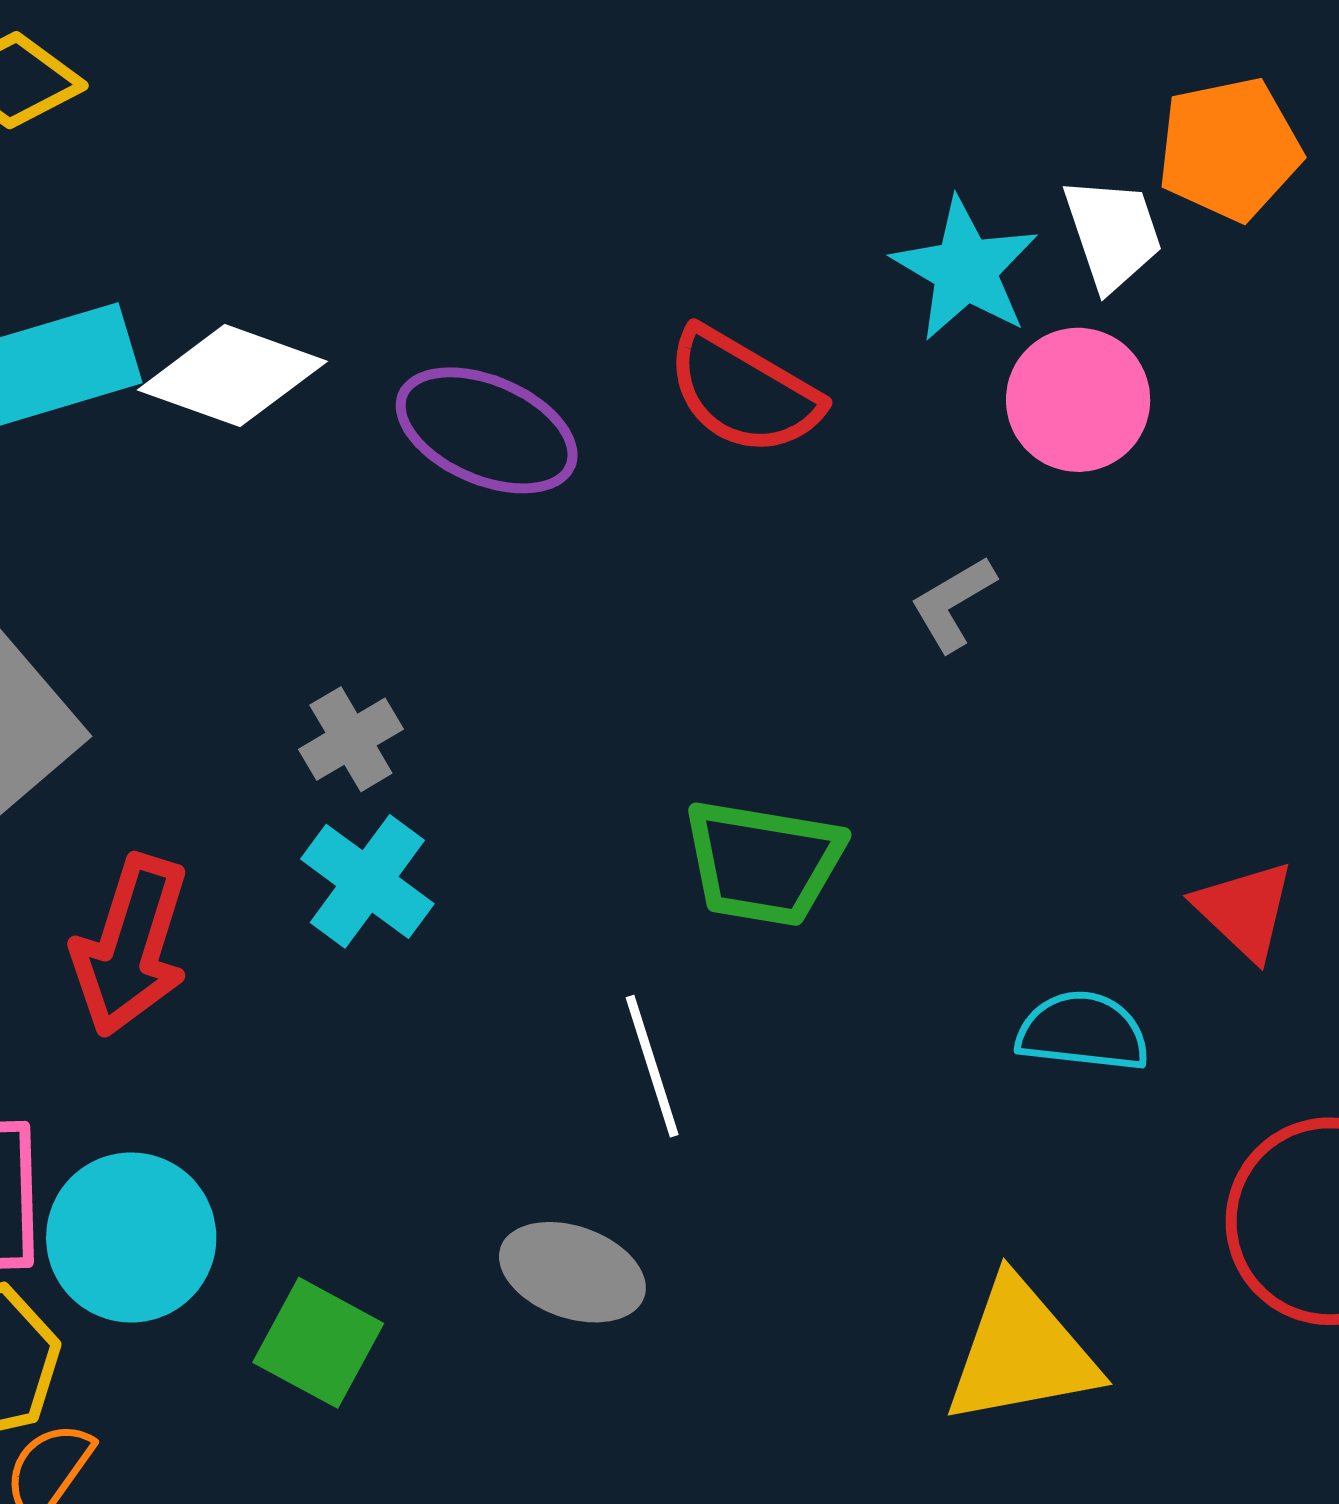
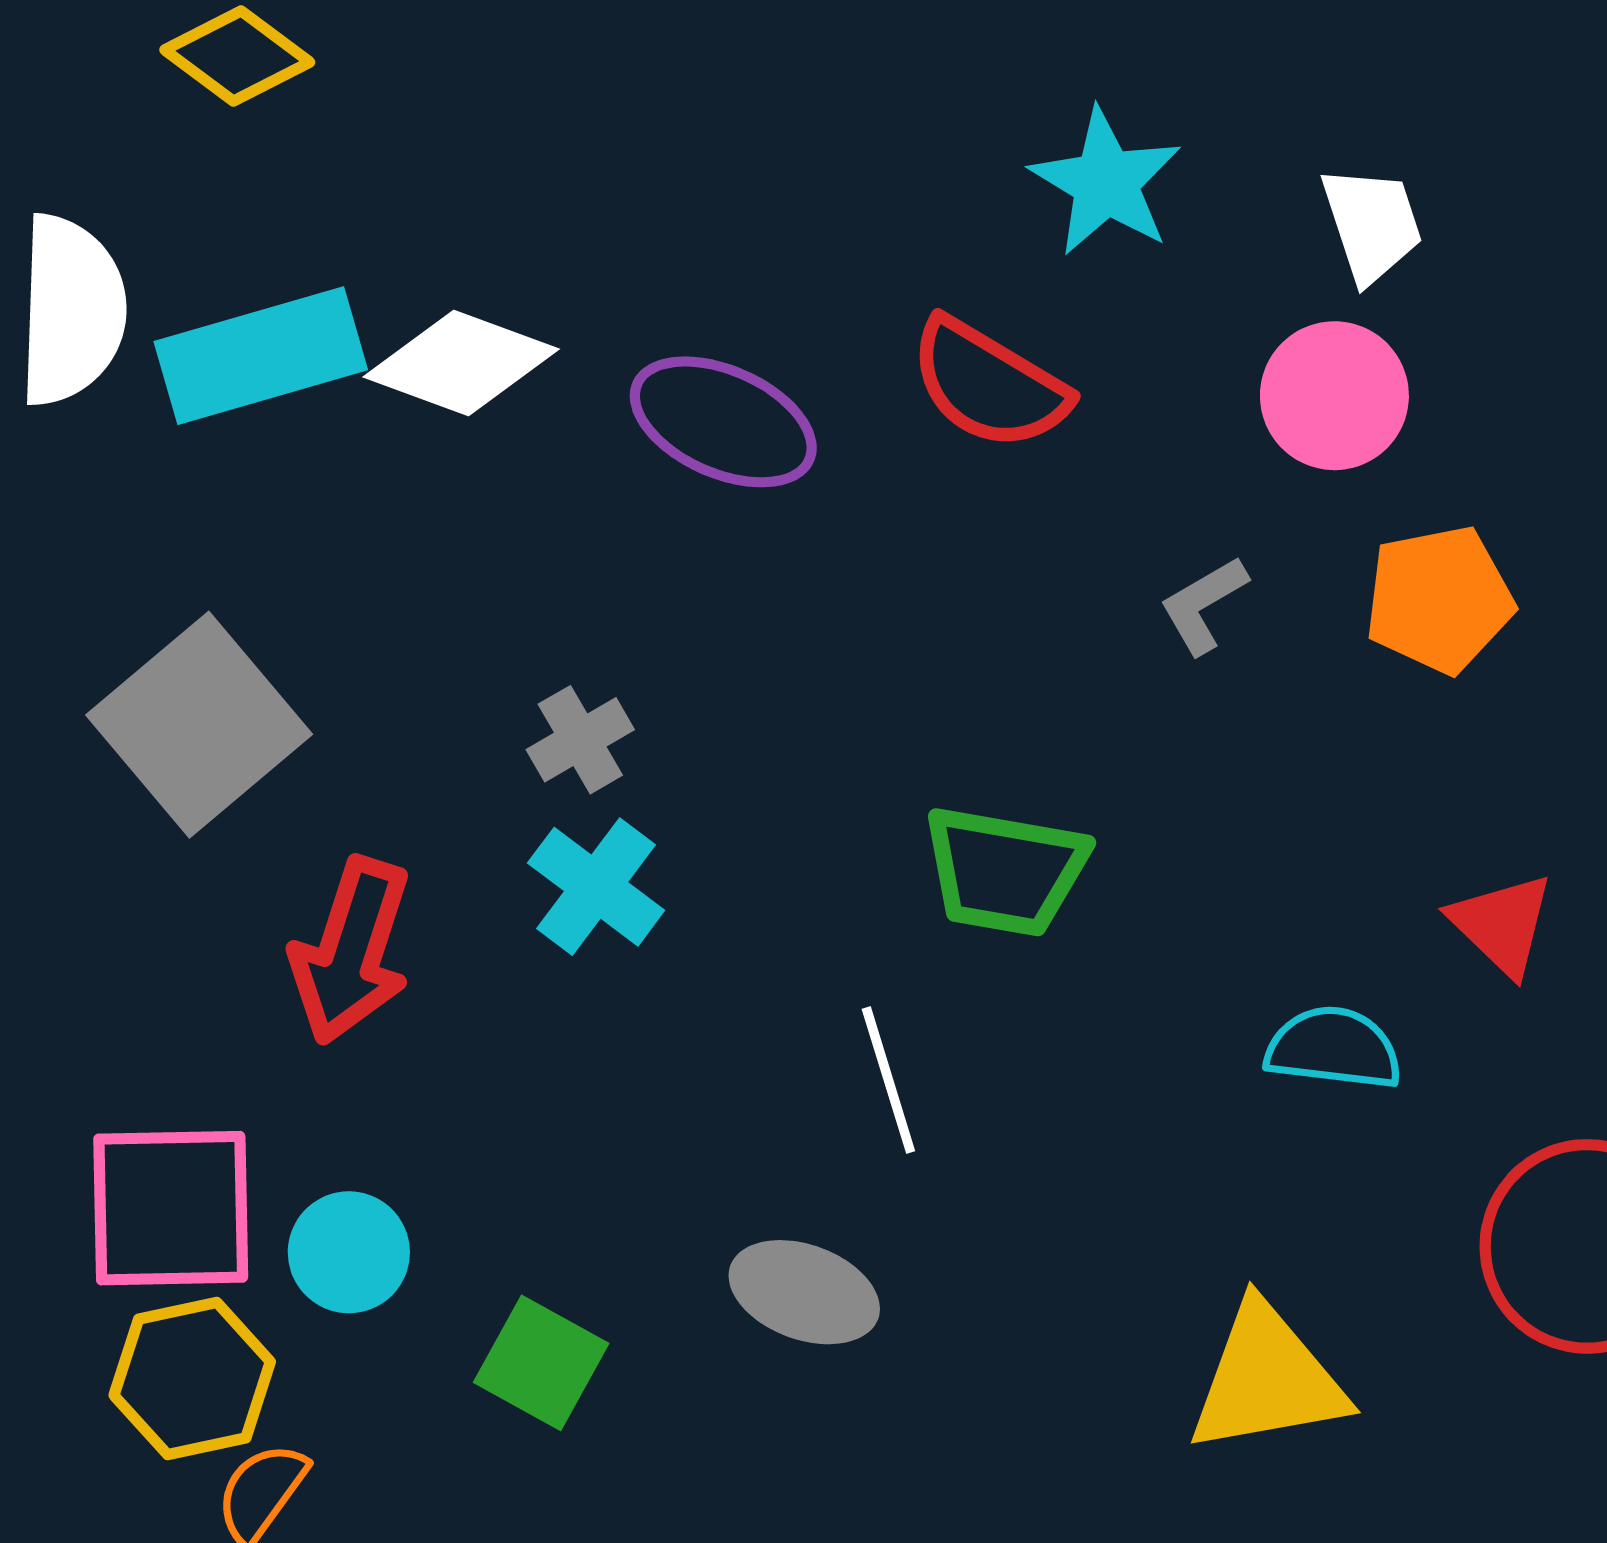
orange pentagon: (1229, 149) -> (1439, 599), moved
cyan star: (965, 269) -> (1106, 182), moved
cyan circle: (131, 1237) -> (349, 1252), size x0.7

